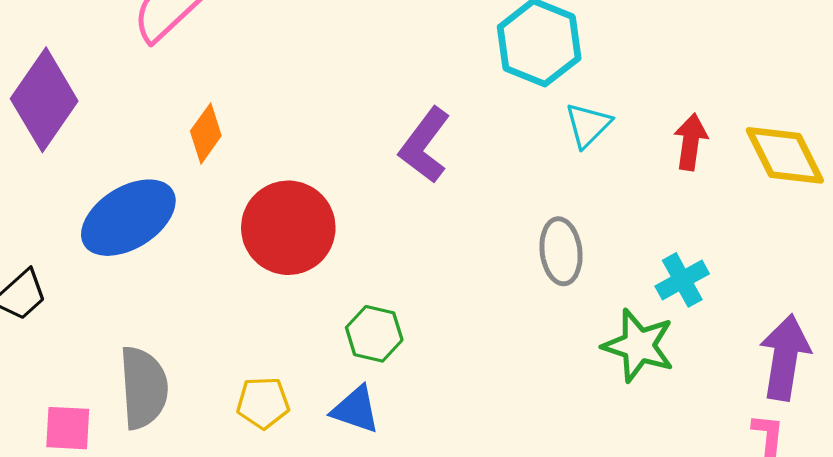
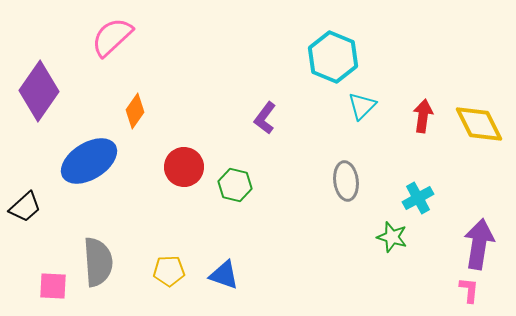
purple L-shape: (425, 145) -> (265, 118), size x0.7
red circle: (288, 228) -> (184, 167), size x0.7
green hexagon: (374, 334) -> (235, 185), moved
green star: (638, 346) -> (392, 237), size x0.7

